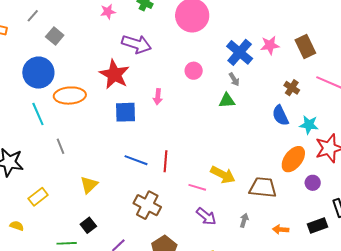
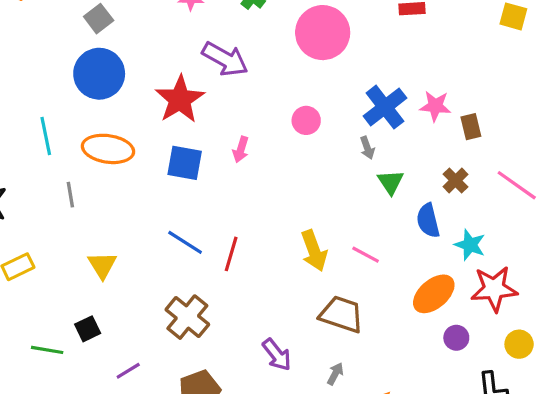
brown rectangle: (305, 47) -> (471, 127), moved, size x0.7
blue circle: (38, 73) -> (99, 74), moved
orange ellipse: (70, 96) -> (108, 149), moved
green triangle: (227, 101) -> (391, 182), moved, turned 48
yellow arrow: (223, 175) -> (314, 251), moved, turned 30
yellow triangle: (89, 185) -> (102, 265), turned -30
pink line: (197, 187) -> (366, 255), moved
brown trapezoid: (263, 187) -> (341, 314), moved

